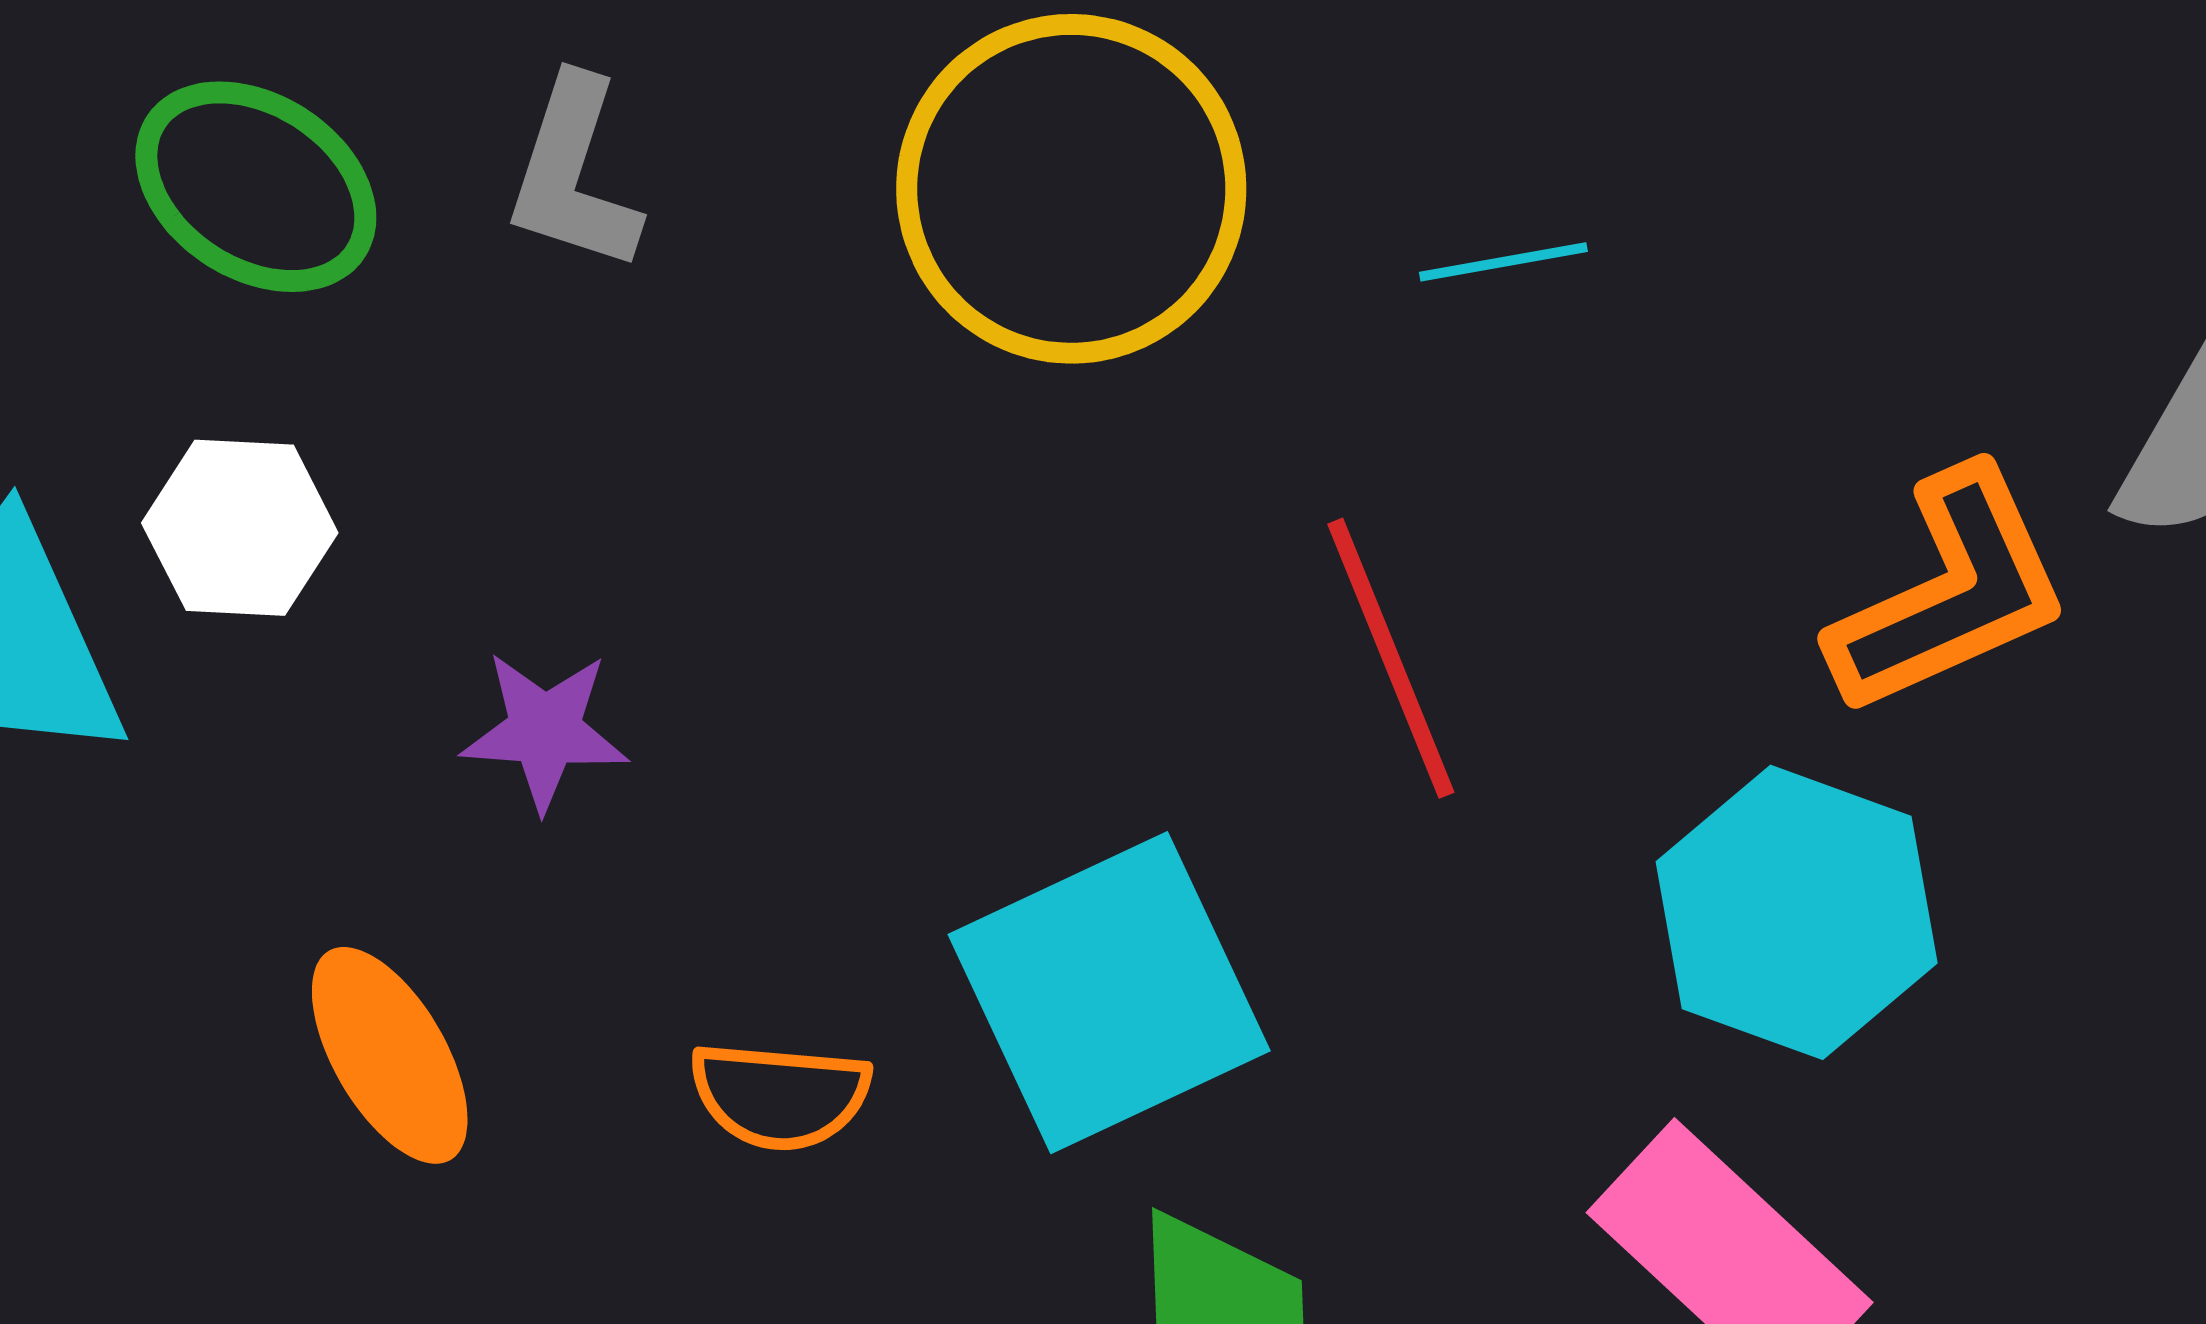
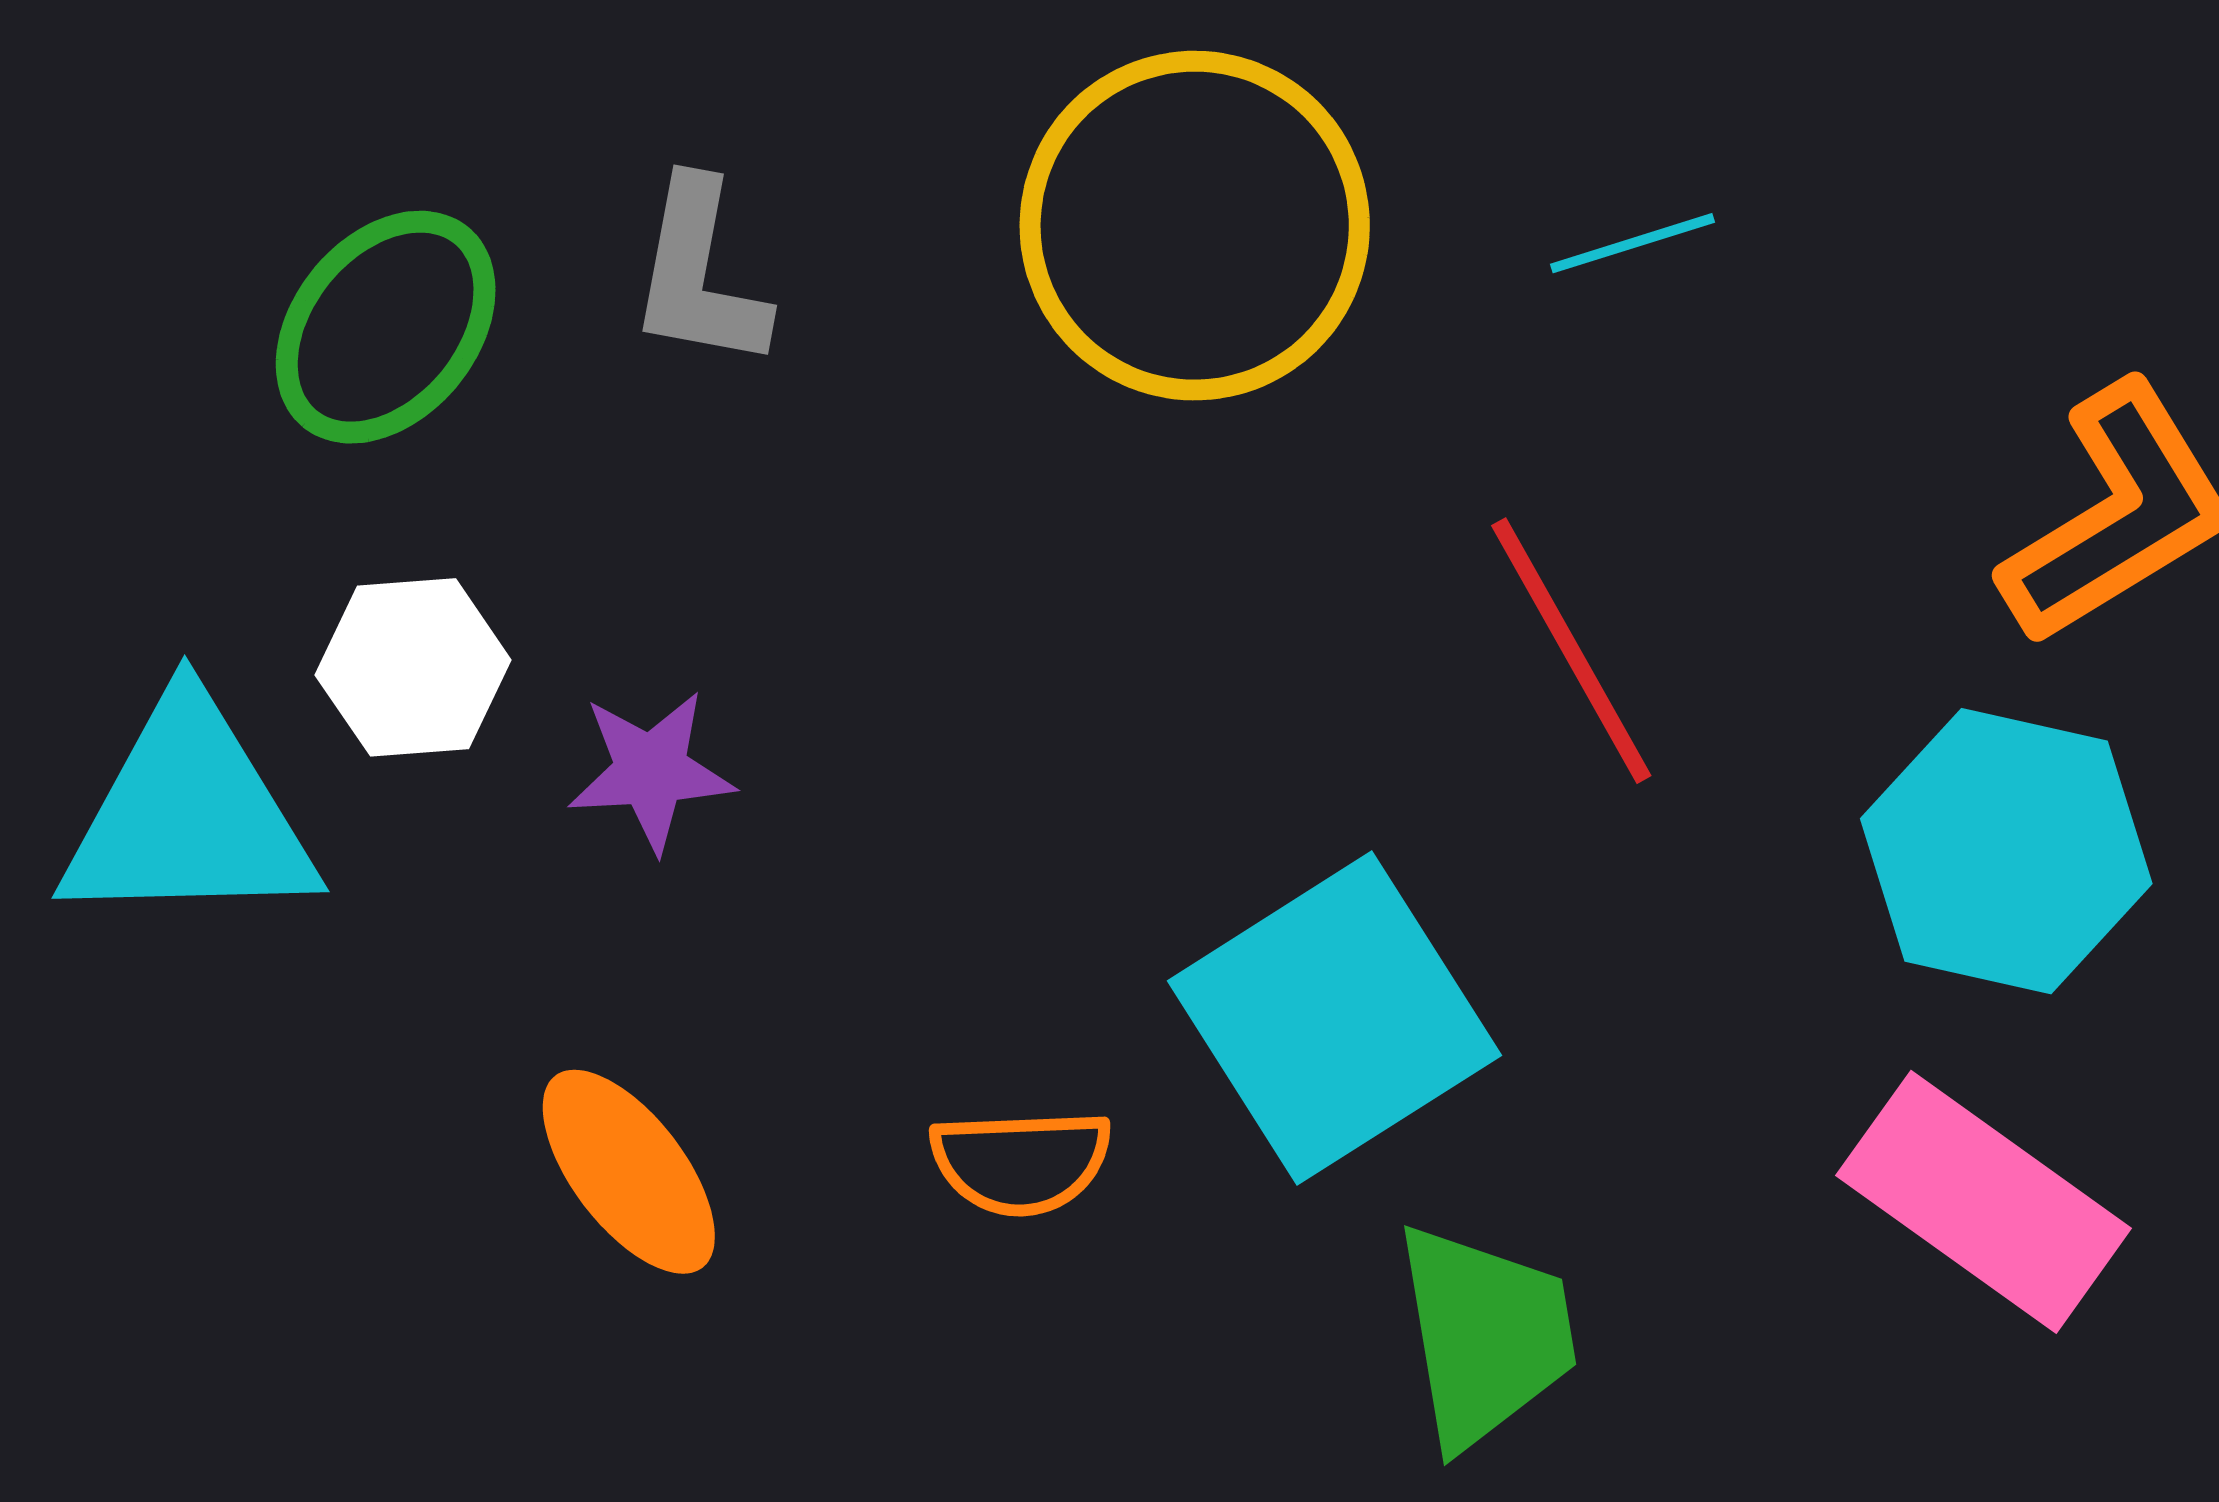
green ellipse: (256, 187) -> (386, 327), turned -76
purple star: (545, 731) -> (651, 771), moved

